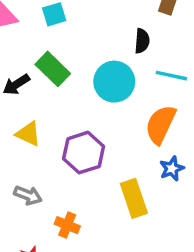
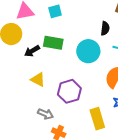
green rectangle: (53, 69) -> (53, 43), turned -36
gray arrow: (28, 195) -> (46, 114), moved

